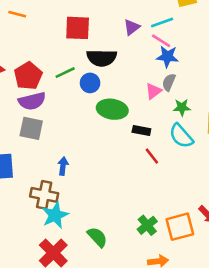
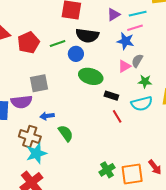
pink line: (161, 41) -> (135, 28), turned -56
blue star: (167, 57) -> (125, 41), moved
purple semicircle: (32, 101) -> (22, 102), moved
gray square: (31, 128) -> (39, 83), moved, turned -30
cyan semicircle: (181, 136) -> (142, 104), turned -70
blue arrow: (63, 166) -> (47, 116), turned -112
green semicircle: (97, 237) -> (66, 133), moved

